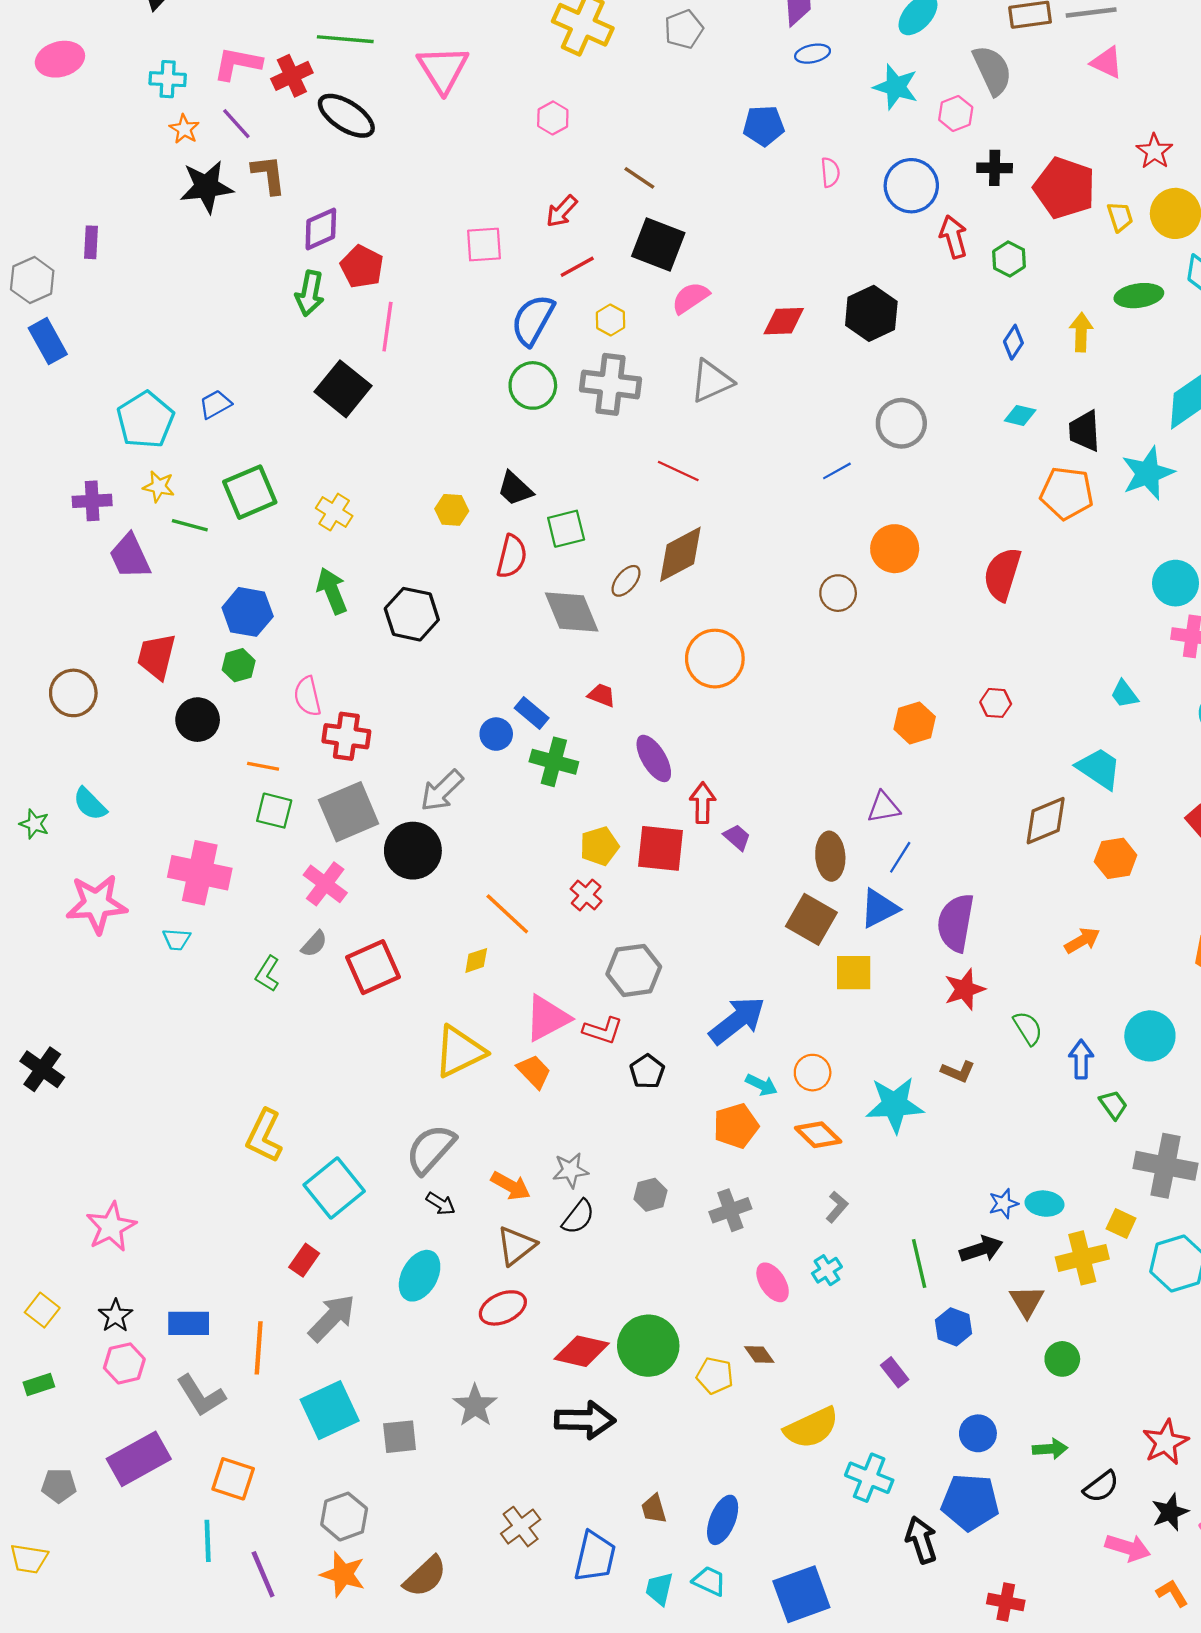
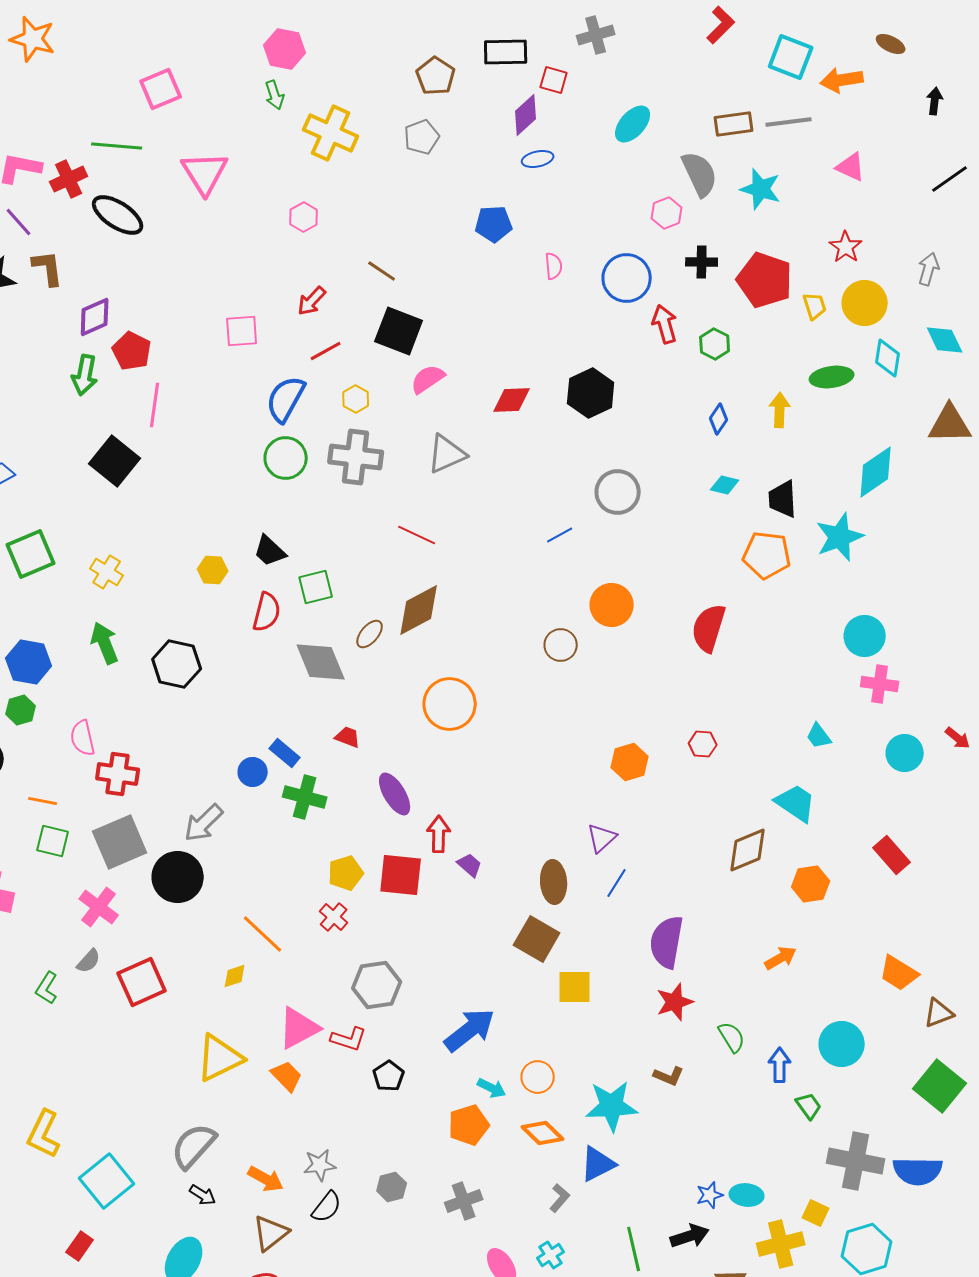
pink triangle: (1107, 62) -> (851, 167), moved
cyan star: (896, 87) -> (761, 189), moved
purple triangle: (884, 807) -> (602, 838), turned -32
blue triangle: (879, 908) -> (598, 1164), moved

